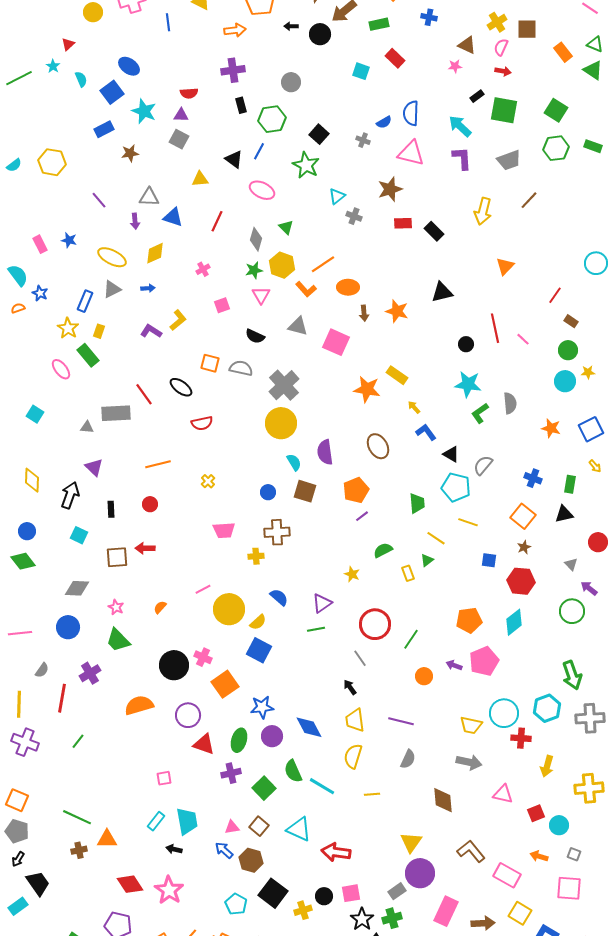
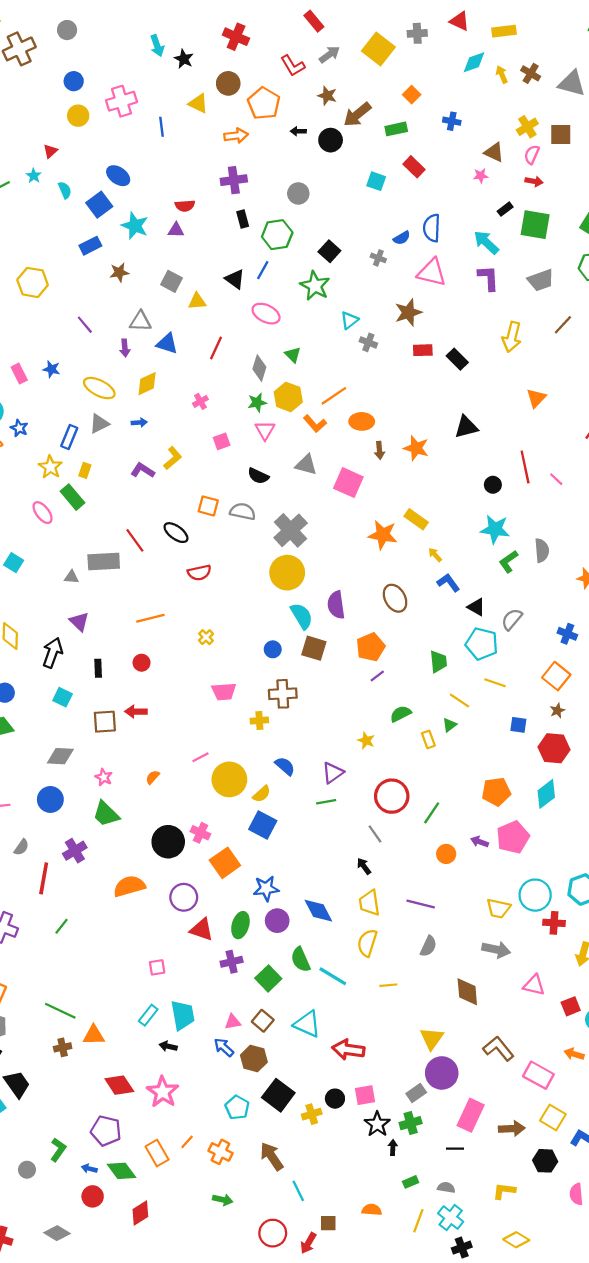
gray square: (179, 139) -> (172, 281), moved
cyan semicircle: (294, 462) -> (302, 616), size x1.4

